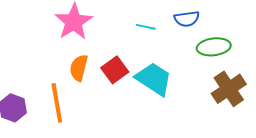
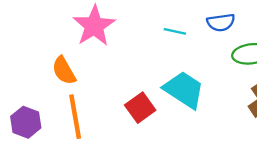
orange semicircle: (79, 68) -> (64, 71), moved, turned -44
red square: (115, 70) -> (140, 108), moved

